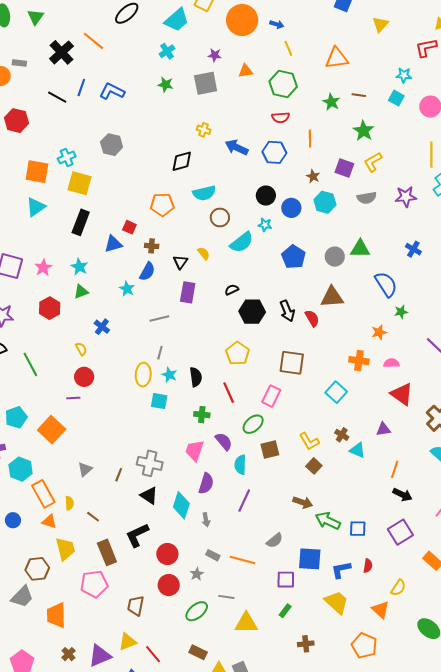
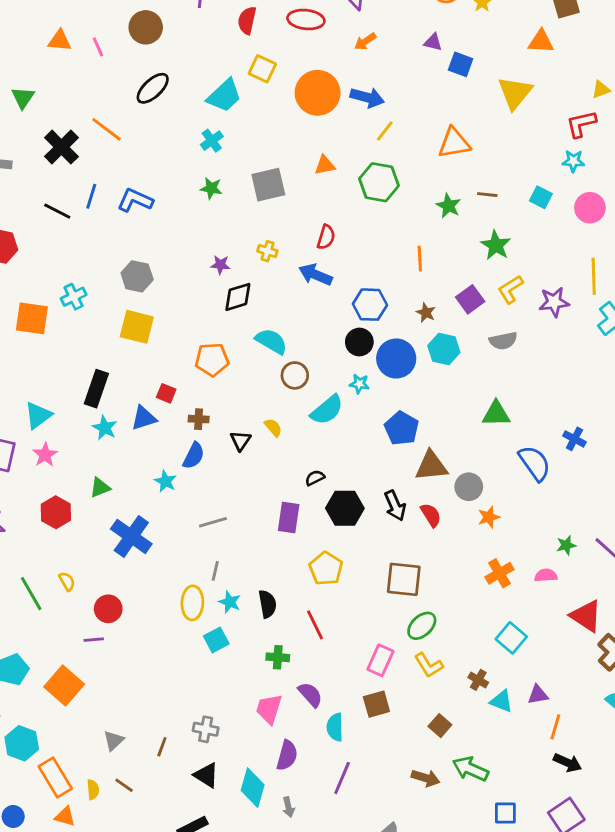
blue arrow: (277, 24) -> (367, 97), size x1.6
yellow triangle: (380, 24) -> (515, 93), size x1.5
yellow line: (288, 48) -> (385, 131), turned 63
purple star: (215, 55) -> (220, 265), moved
cyan star: (404, 75) -> (573, 161), moved
red semicircle: (281, 117) -> (326, 237), moved, turned -66
blue hexagon: (274, 152) -> (370, 305), moved
purple square: (344, 168) -> (470, 299), turned 36
yellow square: (80, 183) -> (137, 327), moved
cyan semicircle: (204, 193) -> (271, 341), turned -135
purple star: (406, 197) -> (554, 302), moved
cyan triangle: (36, 207) -> (38, 415), moved
blue circle: (291, 208) -> (396, 358), size x1.4
blue cross: (413, 249) -> (574, 439), moved
gray circle: (335, 257) -> (469, 487), moved
cyan star: (79, 267) -> (105, 428), moved
purple rectangle: (188, 292) -> (289, 517), moved
brown triangle: (332, 297) -> (431, 466), moved
green star: (401, 312) -> (566, 545), moved
blue cross: (102, 327) -> (131, 536), size x1.8
orange star: (379, 332) -> (489, 517), moved
yellow semicircle: (81, 349) -> (67, 581), moved
orange cross: (359, 361) -> (499, 573), turned -36
cyan square: (336, 392) -> (511, 638), moved
red triangle: (402, 394) -> (586, 616), moved
pink rectangle: (271, 396) -> (380, 660), moved
cyan square: (159, 401) -> (216, 640), turned -36
green ellipse: (253, 424) -> (422, 626), moved
purple triangle: (383, 429) -> (538, 695), moved
yellow L-shape: (309, 441) -> (429, 665), moved
gray cross: (150, 463) -> (206, 729), size x0.7
brown line: (93, 517) -> (124, 785), moved
green arrow: (328, 521) -> (470, 769), moved

